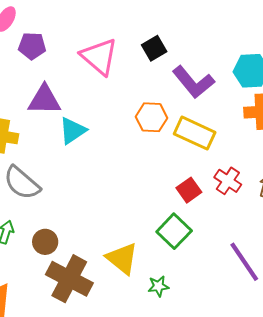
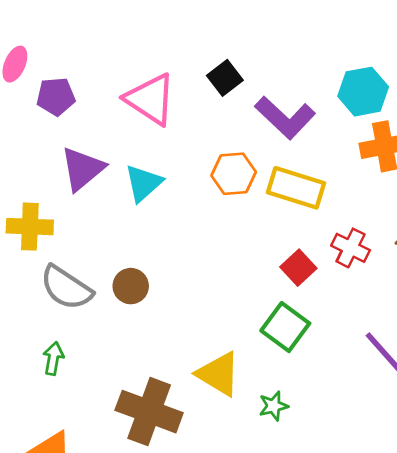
purple triangle: (44, 100) -> (83, 169), turned -33
cyan triangle: (73, 131) -> (143, 183), moved
brown circle: (45, 242) -> (131, 286), moved

